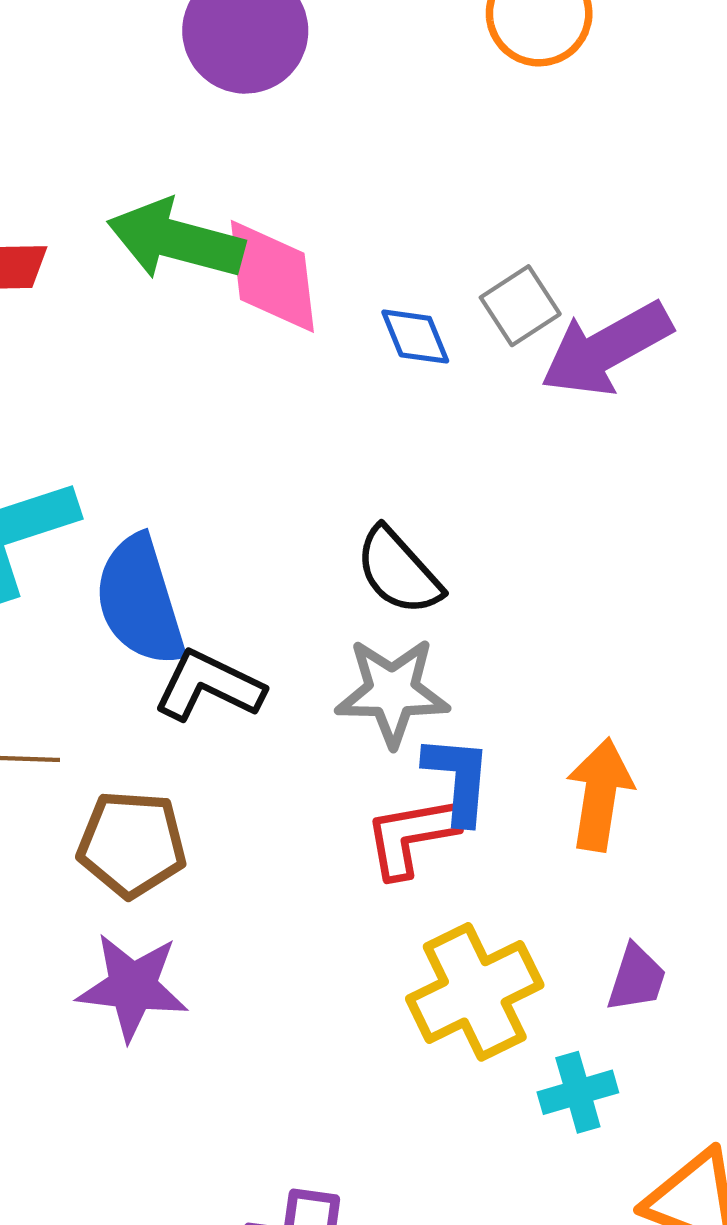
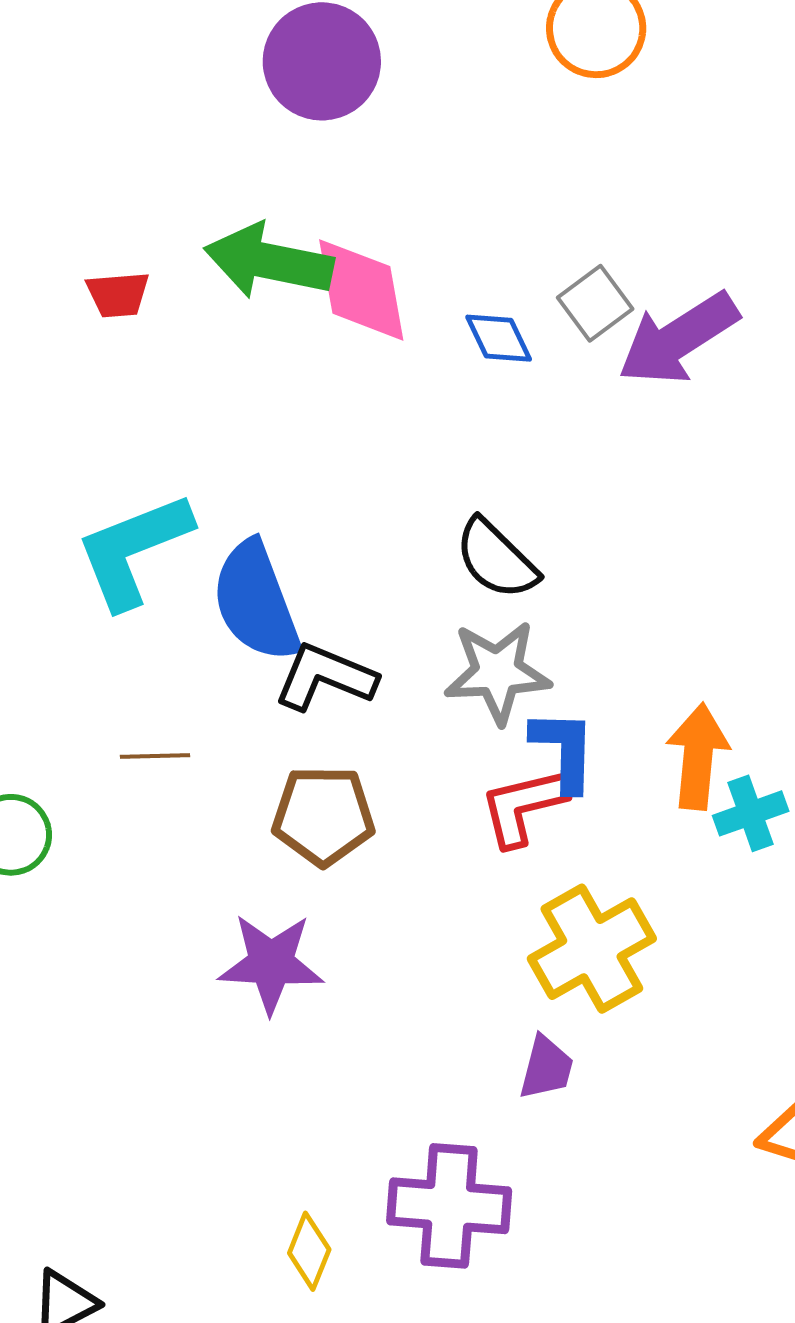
brown pentagon: (132, 844) -> (323, 816), moved
purple trapezoid: (636, 978) -> (546, 1068), moved
cyan cross: (578, 1092) -> (751, 813), moved

